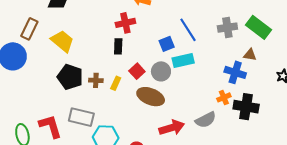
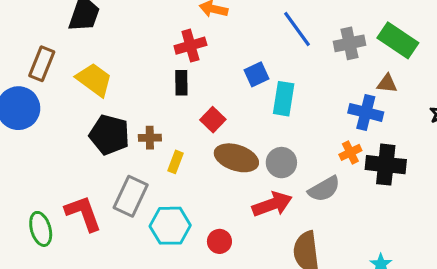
blue line: (188, 30) -> (297, 29), moved
cyan rectangle: (183, 60) -> (284, 99), turned -65
gray circle: (161, 71) -> (281, 163), moved
yellow rectangle: (116, 83) -> (175, 162), moved
gray rectangle: (81, 117) -> (131, 196), turned -75

